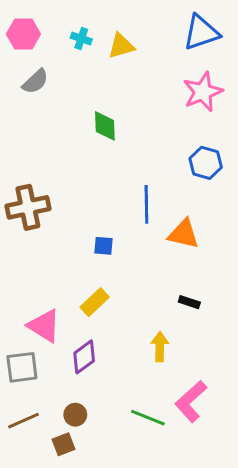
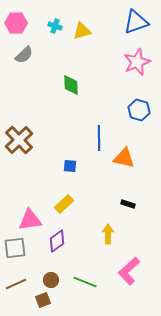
brown cross: (28, 207) -> (19, 140), turned -32
pink triangle: (44, 326) -> (30, 220), turned -40
green line: (148, 418) -> (85, 282), moved

